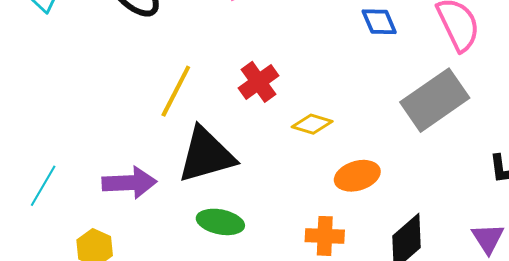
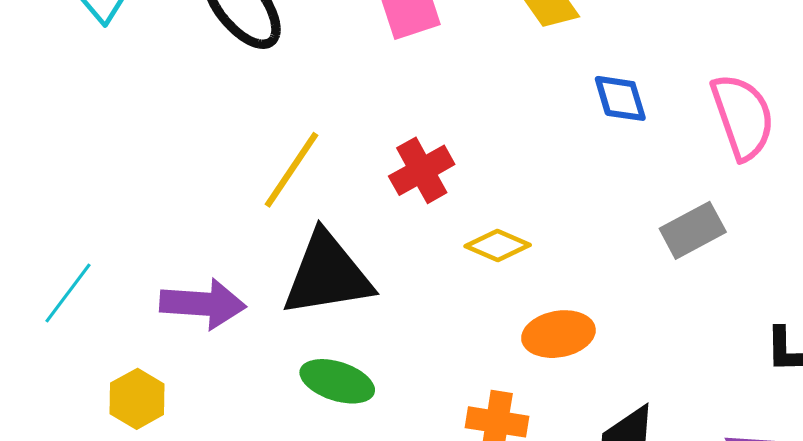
gray rectangle: (435, 100) -> (693, 230), size x0.6

